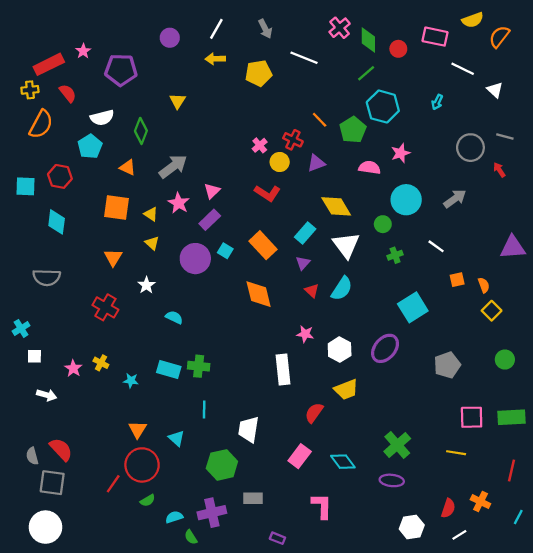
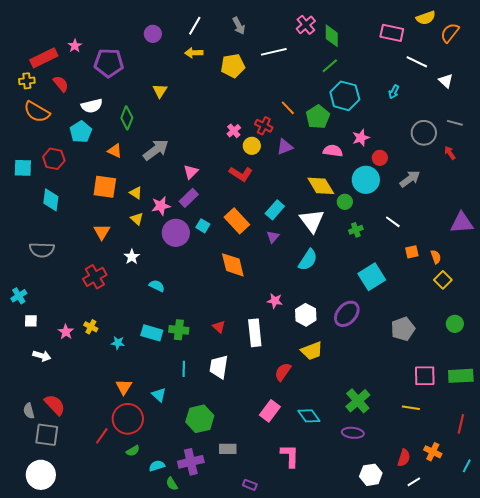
red circle: (398, 49) -> (380, 158), moved
white line: (304, 58) -> (274, 52), turned -35
orange semicircle: (41, 124) -> (37, 112), turned 92
pink star: (179, 203) -> (161, 206), moved, turned 30
yellow diamond: (336, 206) -> (321, 186), moved
red triangle: (312, 291) -> (219, 327), moved
red cross: (105, 307) -> (95, 277), turned 30
white trapezoid: (249, 429) -> (219, 367), moved

